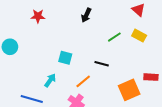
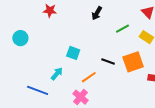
green line: (114, 37) -> (123, 29), moved
orange square: (129, 90) -> (133, 62), moved

